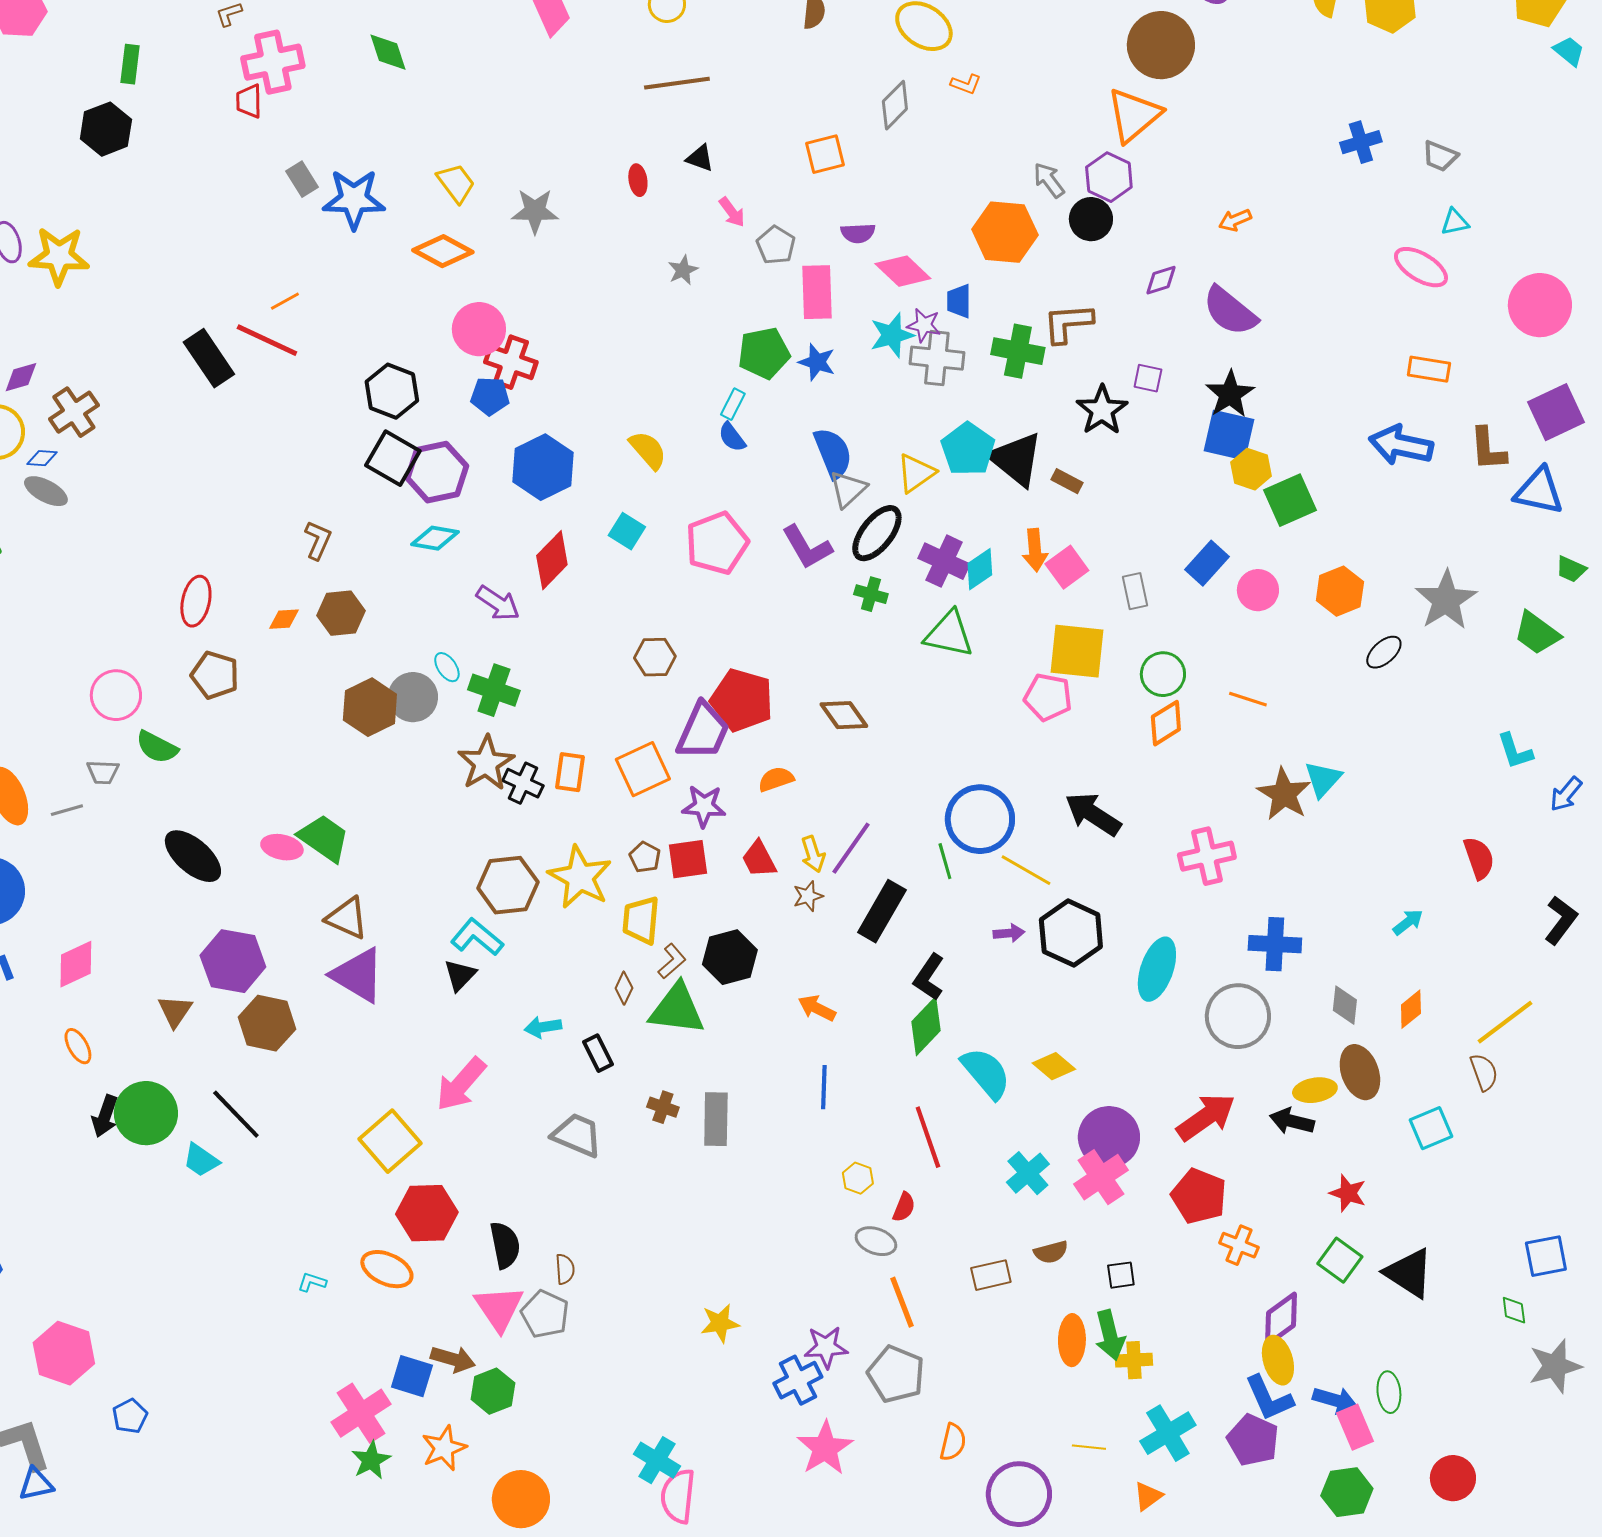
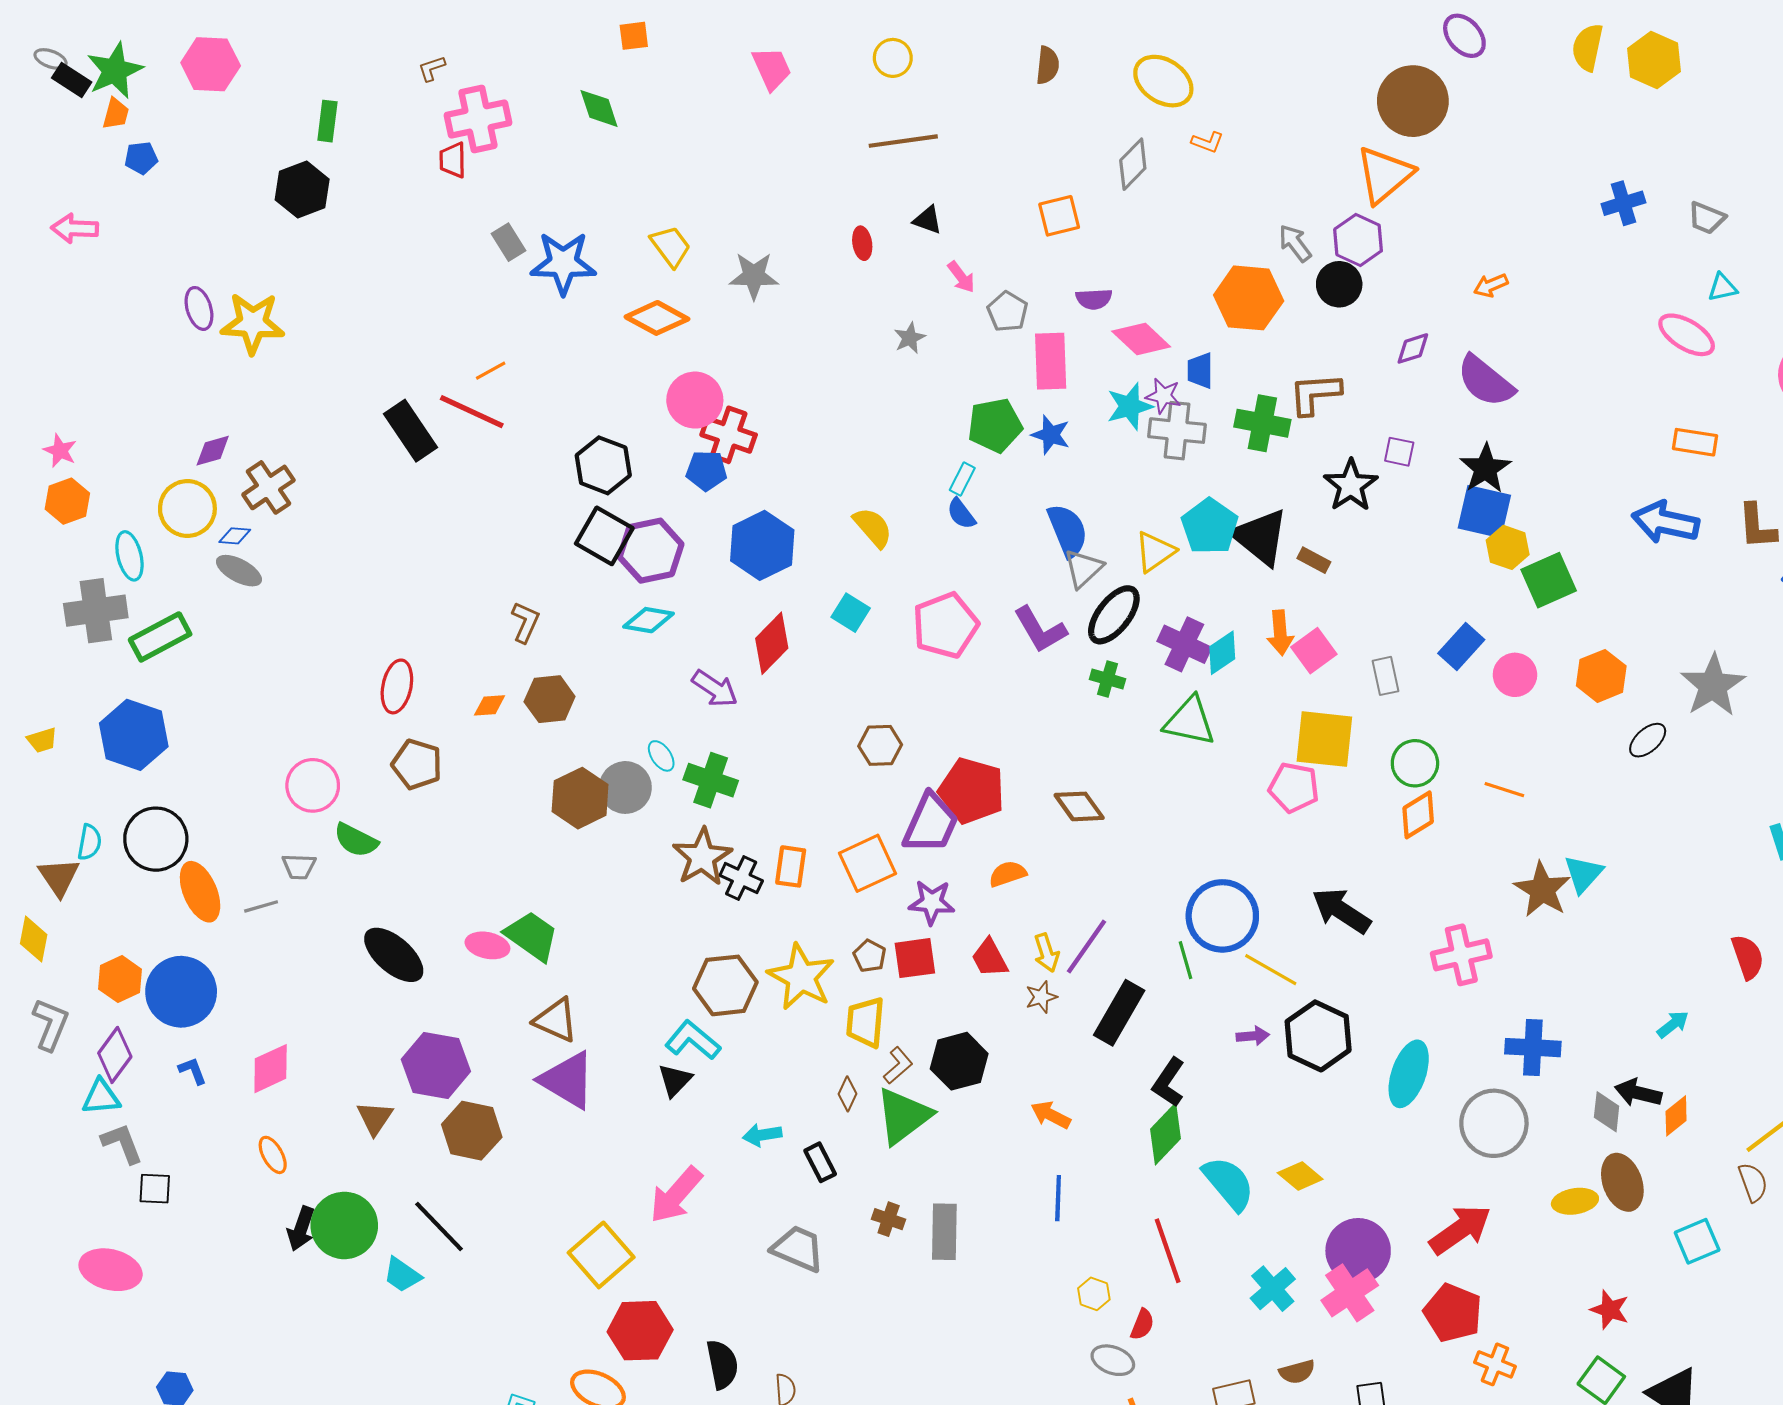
green triangle: (677, 1009) -> (903, 1116), turned -44
black arrow: (1292, 1121) -> (1638, 1093), moved

